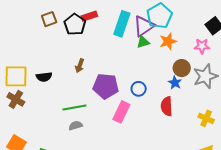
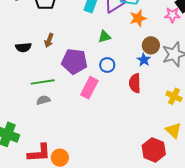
green triangle: (143, 42) -> (104, 37), moved
pink star: (202, 46) -> (172, 15), moved
black semicircle: (44, 77) -> (23, 47), moved

